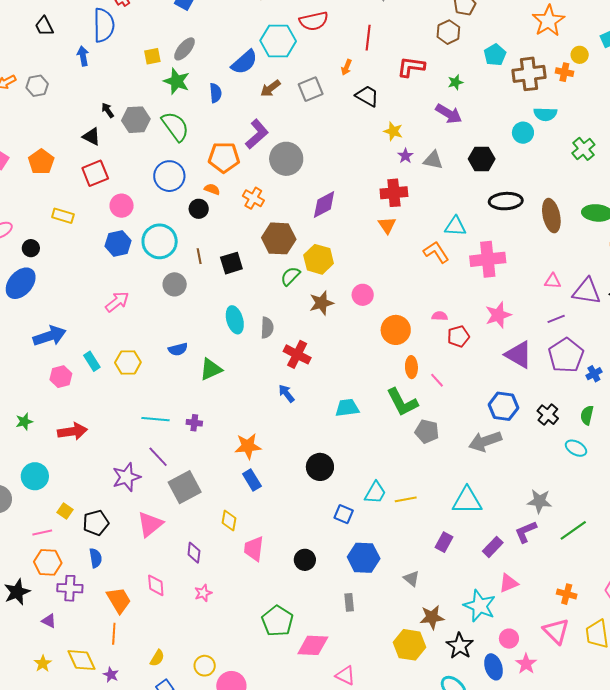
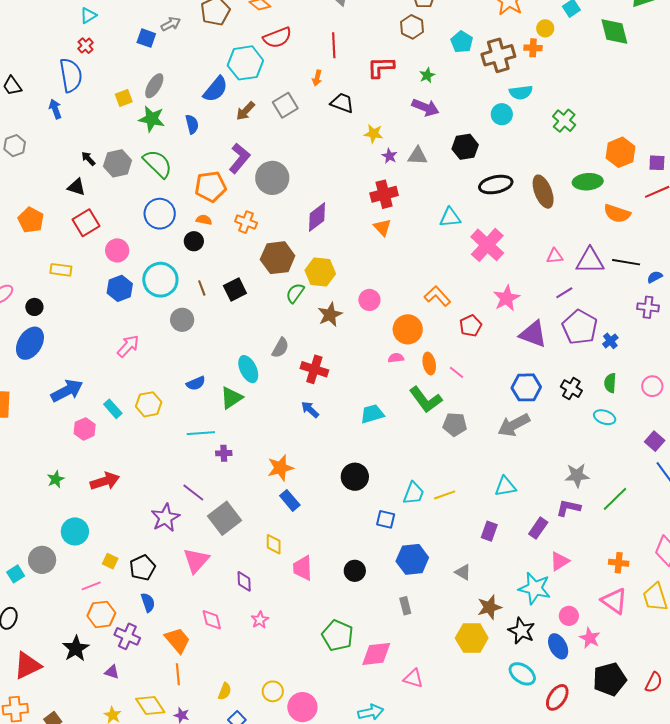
orange L-shape: (436, 252) -> (437, 296), moved
pink cross: (488, 259) -> (487, 245), turned -32
pink semicircle: (440, 316) -> (396, 358), moved
cyan ellipse: (235, 320) -> (248, 369), moved
gray semicircle: (267, 328) -> (280, 348), turned 35
cyan line: (155, 419) -> (201, 433), moved
cyan triangle: (467, 501) -> (505, 486), size x0.7
purple L-shape: (526, 532) -> (568, 508), turned 45
purple cross: (70, 588) -> (127, 636), turned 30

